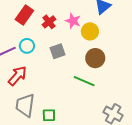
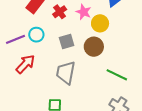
brown circle: (95, 58) -> (94, 47), moved
green line: (84, 81) -> (117, 75), moved
gray trapezoid: (25, 105) -> (66, 73), moved

